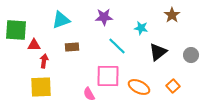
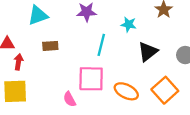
cyan line: (117, 46) -> (101, 45), turned 60
orange square: (173, 86) -> (165, 90), size x1.6

